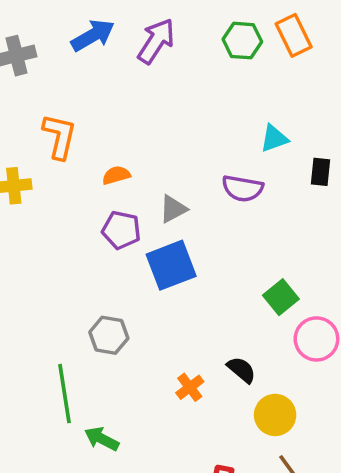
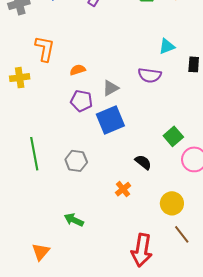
black semicircle: (241, 370) -> (143, 162), moved
green line: (65, 394) -> (34, 154), moved

